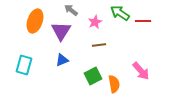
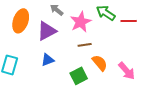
pink star: (95, 22) -> (81, 22), size x1.5
purple triangle: (61, 31) -> (47, 31), turned 30
orange semicircle: (114, 84) -> (100, 63), moved, turned -30

